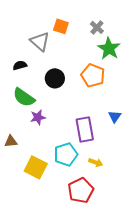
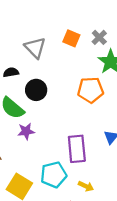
orange square: (61, 26) -> (71, 38), moved
orange pentagon: (93, 75) -> (91, 90), turned -30
black circle: (55, 78) -> (36, 90), moved

